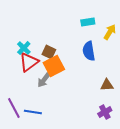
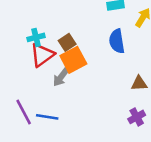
cyan cross: (24, 48) -> (36, 37), turned 32
brown square: (49, 52) -> (67, 42), turned 32

